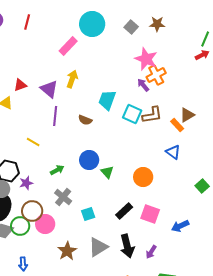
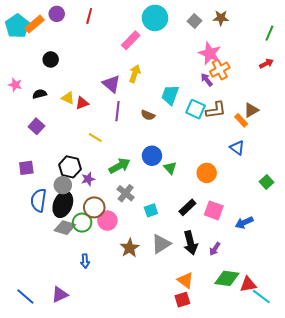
red arrow: (202, 55) -> (266, 64), moved
red triangle: (20, 85) -> (82, 103), moved
green arrow: (57, 170) -> (120, 166), size x1.5

